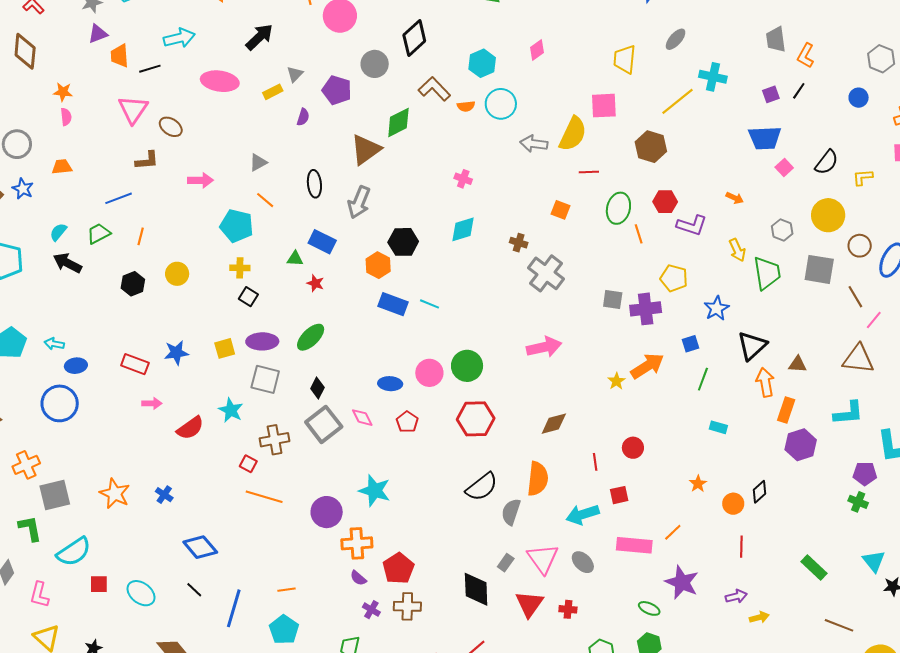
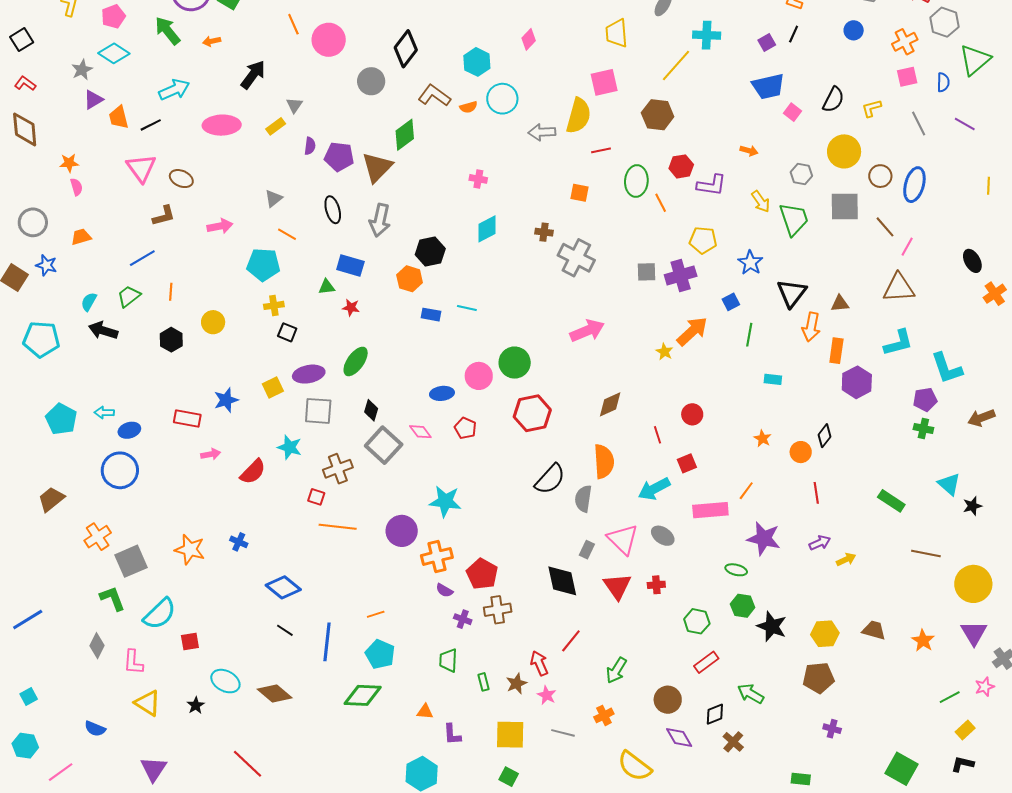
purple pentagon: (337, 90) -> (339, 157), moved
blue rectangle: (393, 304) -> (431, 315), size x0.7
orange arrow: (765, 382) -> (811, 327), turned -148
cyan ellipse: (141, 593) -> (225, 681), moved

